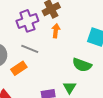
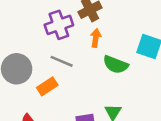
green semicircle: (82, 65) -> (116, 65), moved

